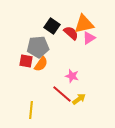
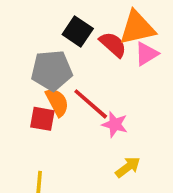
red square: (26, 61) -> (42, 119), moved
orange semicircle: (41, 64) -> (57, 102), turned -63
red line: (62, 94) -> (91, 104), moved

